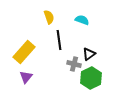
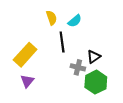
cyan semicircle: (82, 20) -> (75, 21), moved, turned 120

